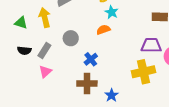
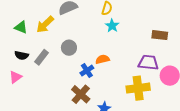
yellow arrow: (45, 17) -> (45, 24), turned -126
orange semicircle: (103, 30) -> (102, 59), moved
pink triangle: (45, 72) -> (15, 77), moved
brown cross: (87, 83) -> (81, 94), turned 36

